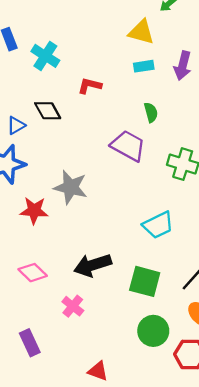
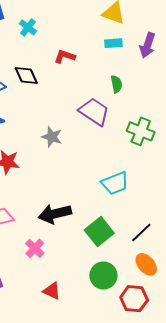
cyan cross: (45, 56) -> (28, 27), size x0.7
gray star: (71, 187) -> (52, 137), moved, size x0.7
green square: (145, 281) -> (99, 232), turned 32
red triangle: (98, 371) -> (52, 291), moved

